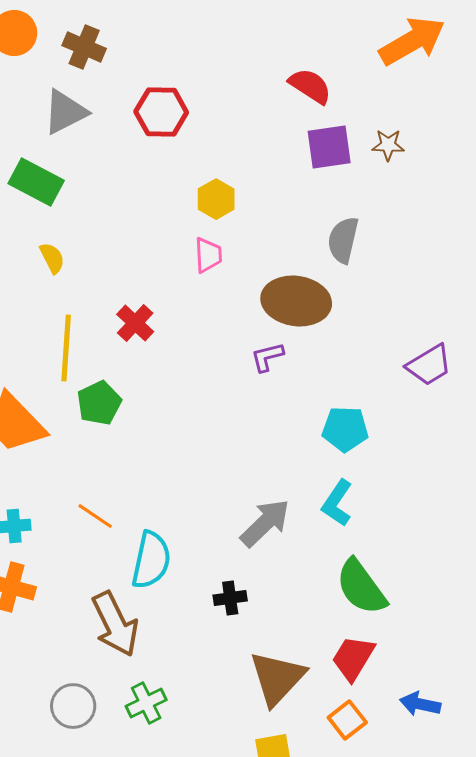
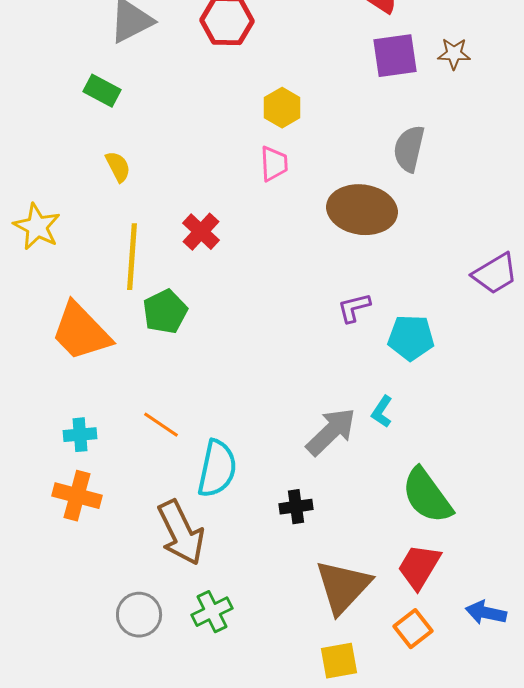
green rectangle: (36, 182) -> (102, 91), size x0.7
purple L-shape: (267, 357) -> (354, 308), moved
cyan L-shape: (337, 503) -> (382, 412), moved, size x0.7

